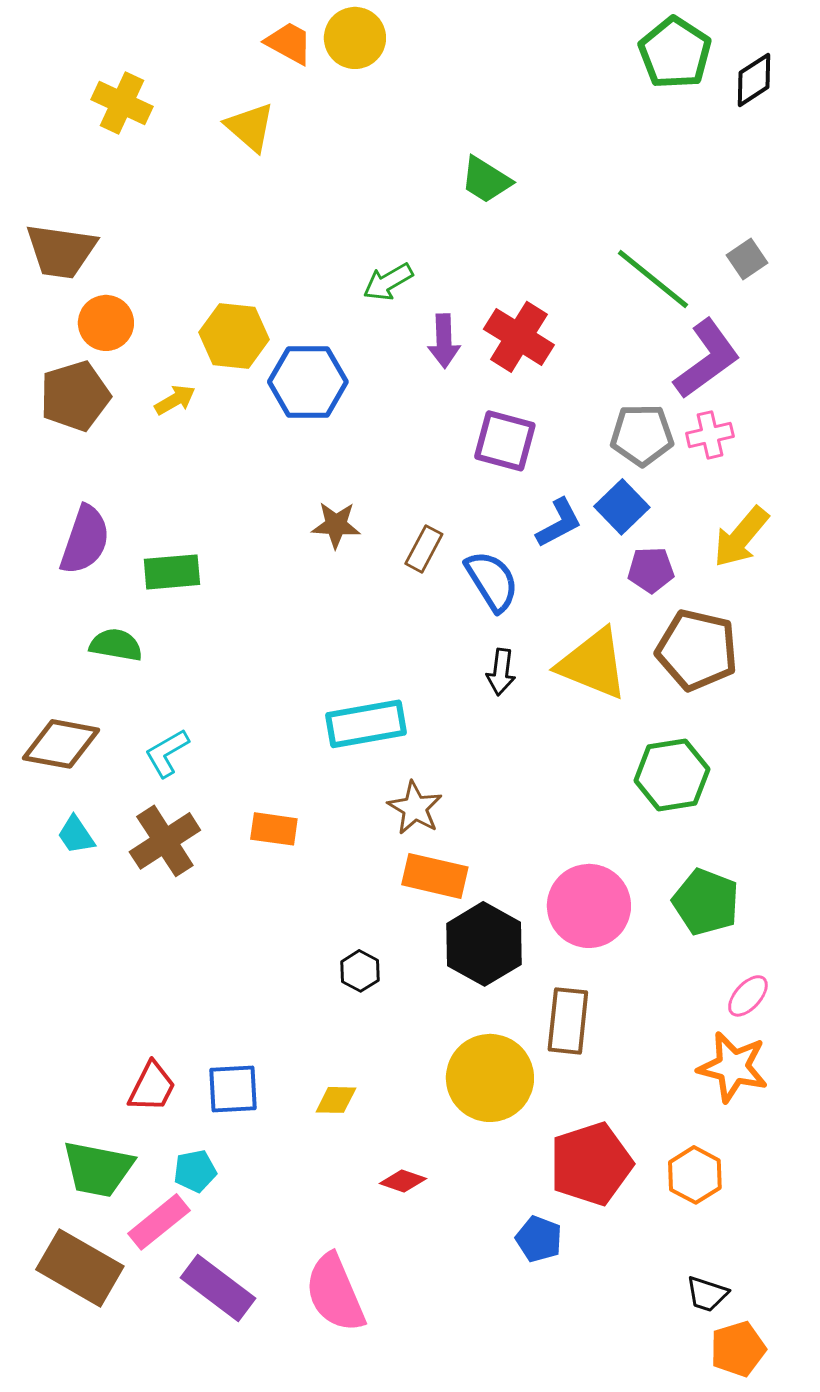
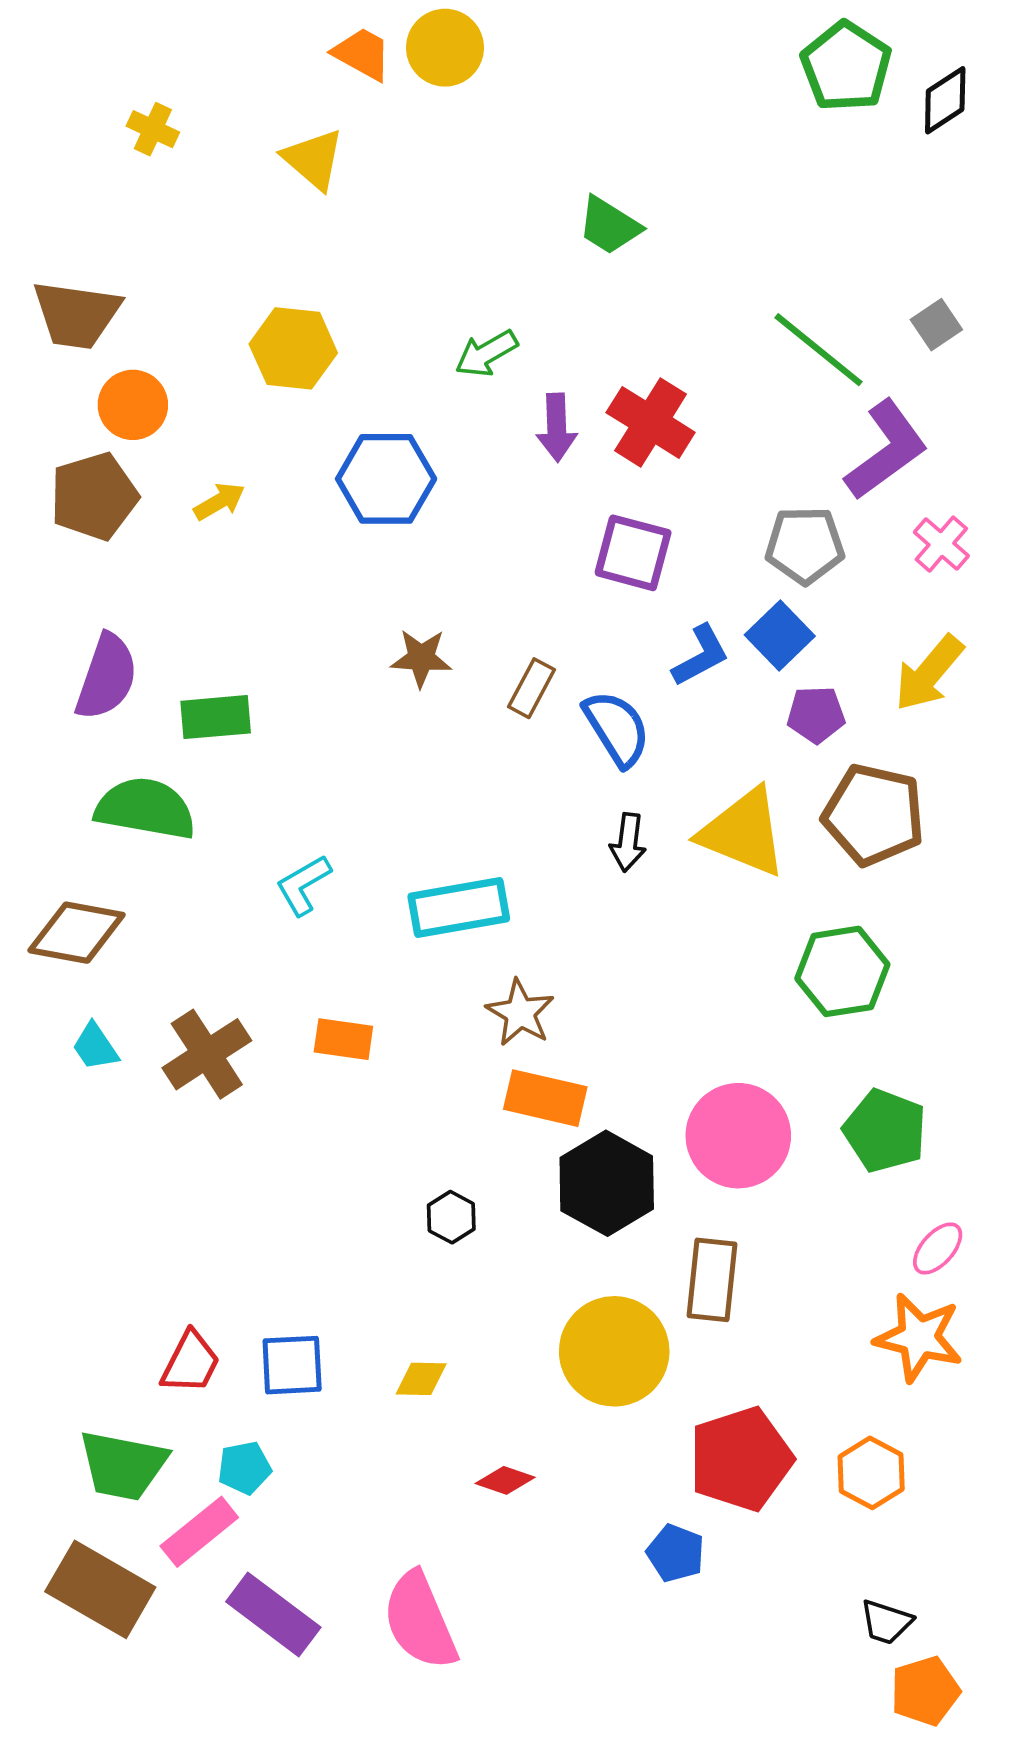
yellow cross: (122, 103) -> (153, 129), size x0.7
yellow hexagon: (234, 336) -> (293, 348), moved
pink cross: (710, 435) -> (941, 544), moved, turned -36
green semicircle: (116, 645) -> (145, 809), size x1.5
cyan L-shape: (167, 753) -> (303, 885), moved

